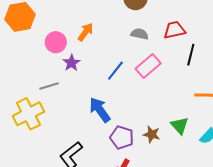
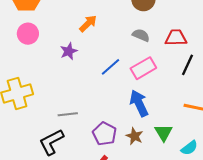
pink circle: (56, 42) -> (28, 34), moved
gray line: (49, 86) -> (68, 114), moved
blue arrow: (100, 110) -> (139, 103), moved

